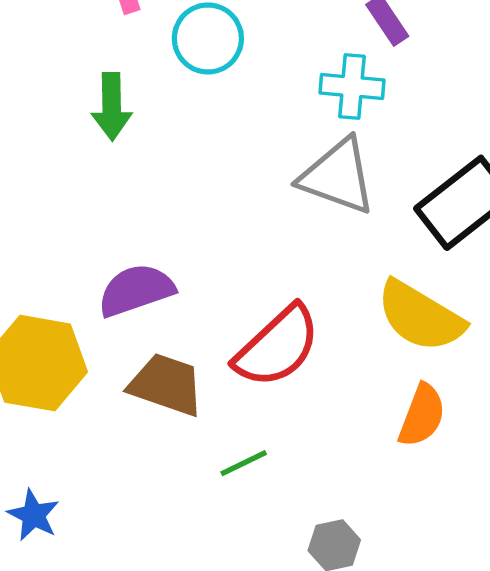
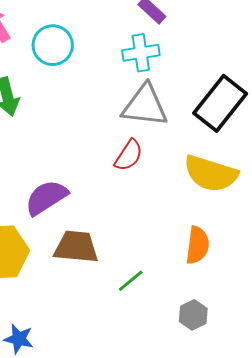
red semicircle: (277, 347) -> (129, 155), moved, size x0.6
orange semicircle: (422, 415) -> (198, 245), moved

